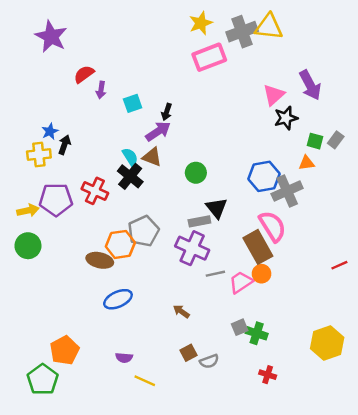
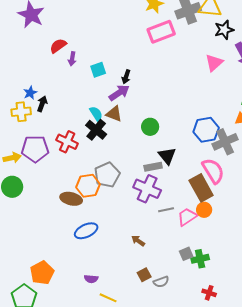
black star: (286, 118) -> (224, 30), moved
green cross: (257, 333) -> (200, 259), turned -30

